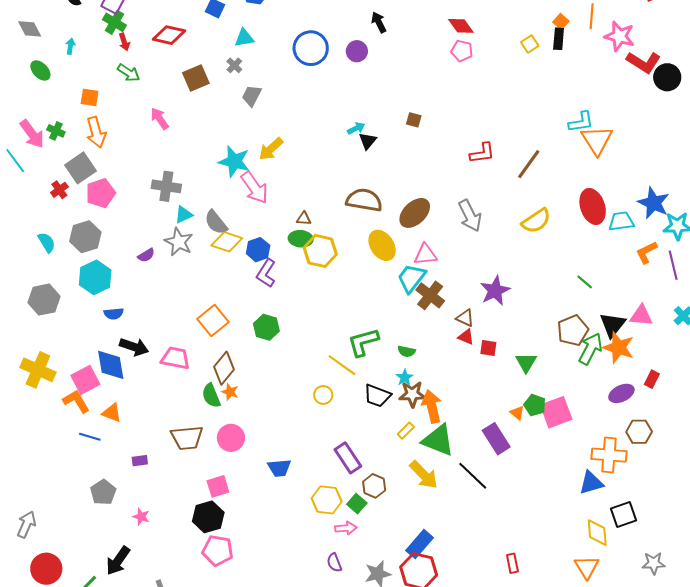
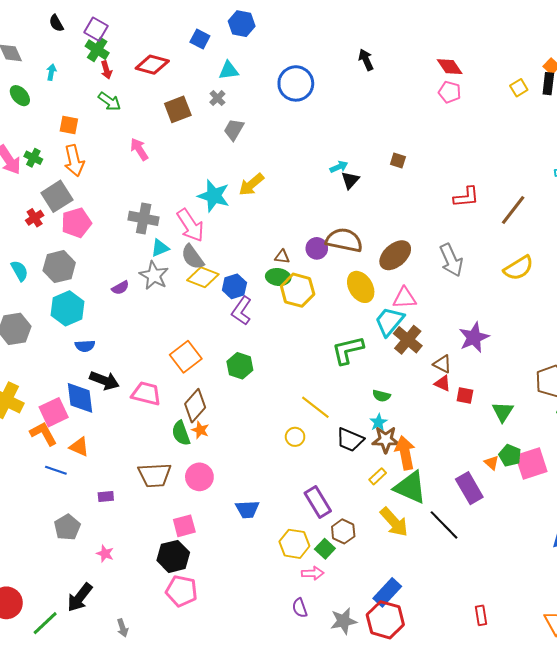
purple circle: (357, 51) -> (317, 248), moved
pink arrow: (254, 188) -> (190, 225), moved
green L-shape: (363, 342) -> (348, 350), moved

